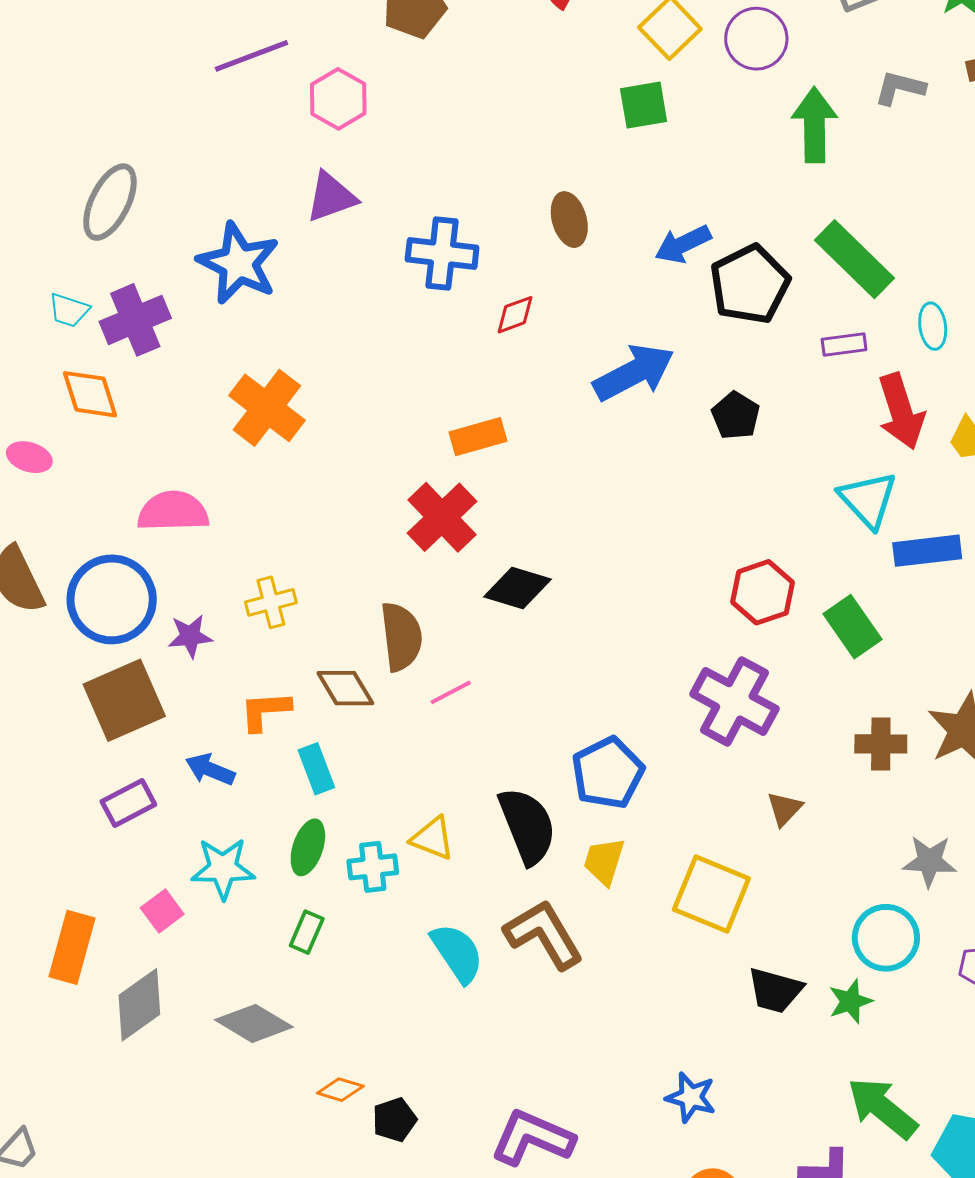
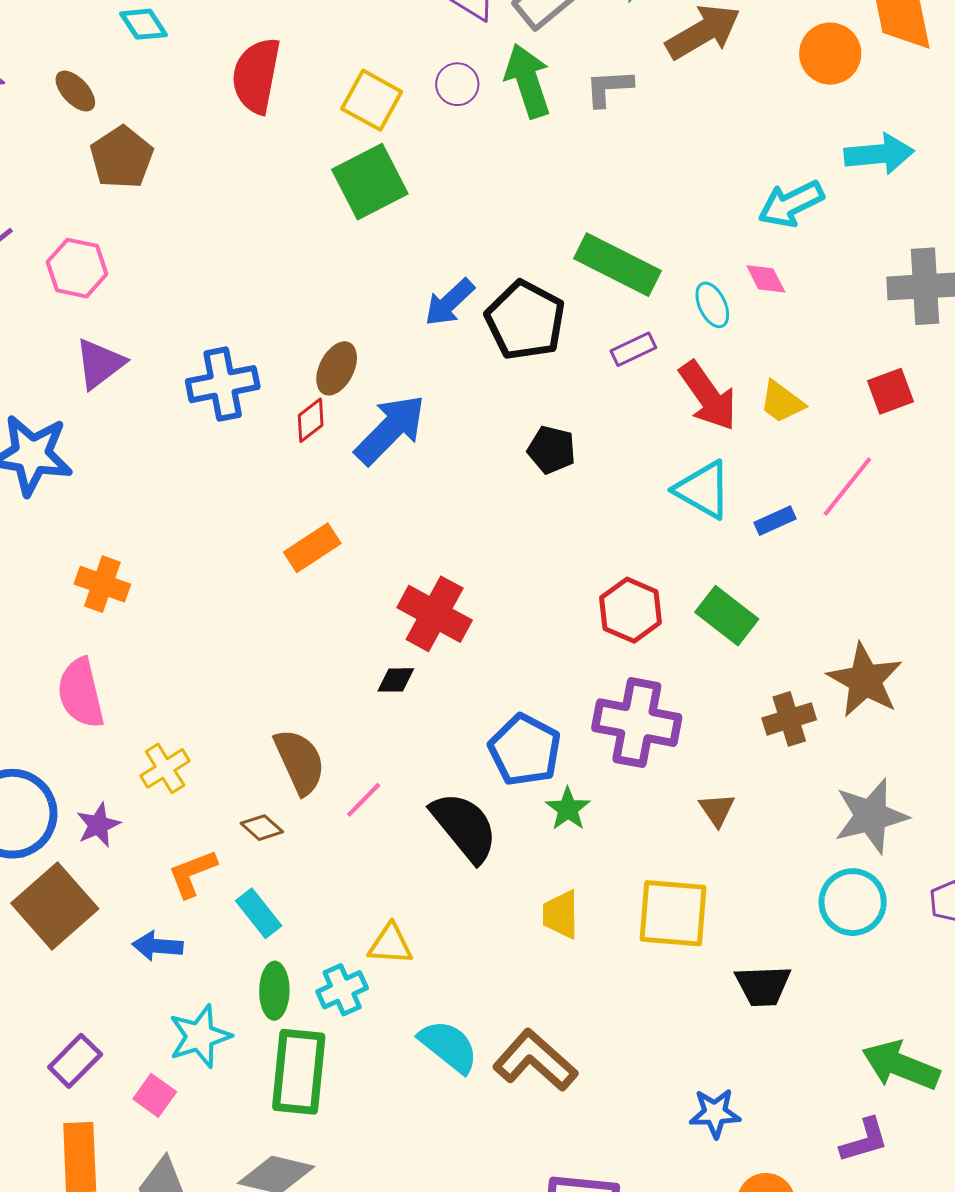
purple circle: (756, 39) -> (457, 84), size x0.7
green square: (644, 105) -> (370, 182), size x1.4
green arrow: (814, 125) -> (528, 81), moved
brown ellipse: (569, 220) -> (337, 368), moved, turned 60
blue arrow: (634, 372) -> (390, 430), moved
orange cross: (267, 408) -> (102, 584), size x0.7
pink semicircle: (173, 511) -> (81, 693), moved, turned -84
red cross: (442, 517) -> (435, 614), moved
blue rectangle: (927, 551) -> (775, 521), size x0.6
black diamond: (518, 588) -> (396, 680), size x0.6
brown diamond: (345, 688) -> (262, 828), size x0.7
blue pentagon: (608, 773) -> (525, 750), moved
purple rectangle: (128, 803) -> (75, 1061), moved
black semicircle: (527, 826) -> (464, 827), moved
gray star: (929, 861) -> (871, 816), size x1.4
green rectangle: (307, 932) -> (299, 1072), size x2.0
brown L-shape: (544, 934) -> (535, 1060), moved
green star: (850, 1001) -> (568, 809), moved

